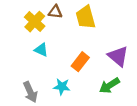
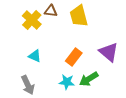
cyan triangle: (41, 50) -> (35, 56), moved
green arrow: (109, 86) -> (89, 79), moved
cyan star: (62, 87) -> (67, 82), moved

